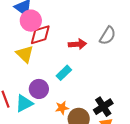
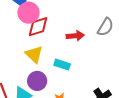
yellow triangle: (25, 54) -> (34, 54), moved
cyan rectangle: (64, 73) -> (62, 65), turned 63

